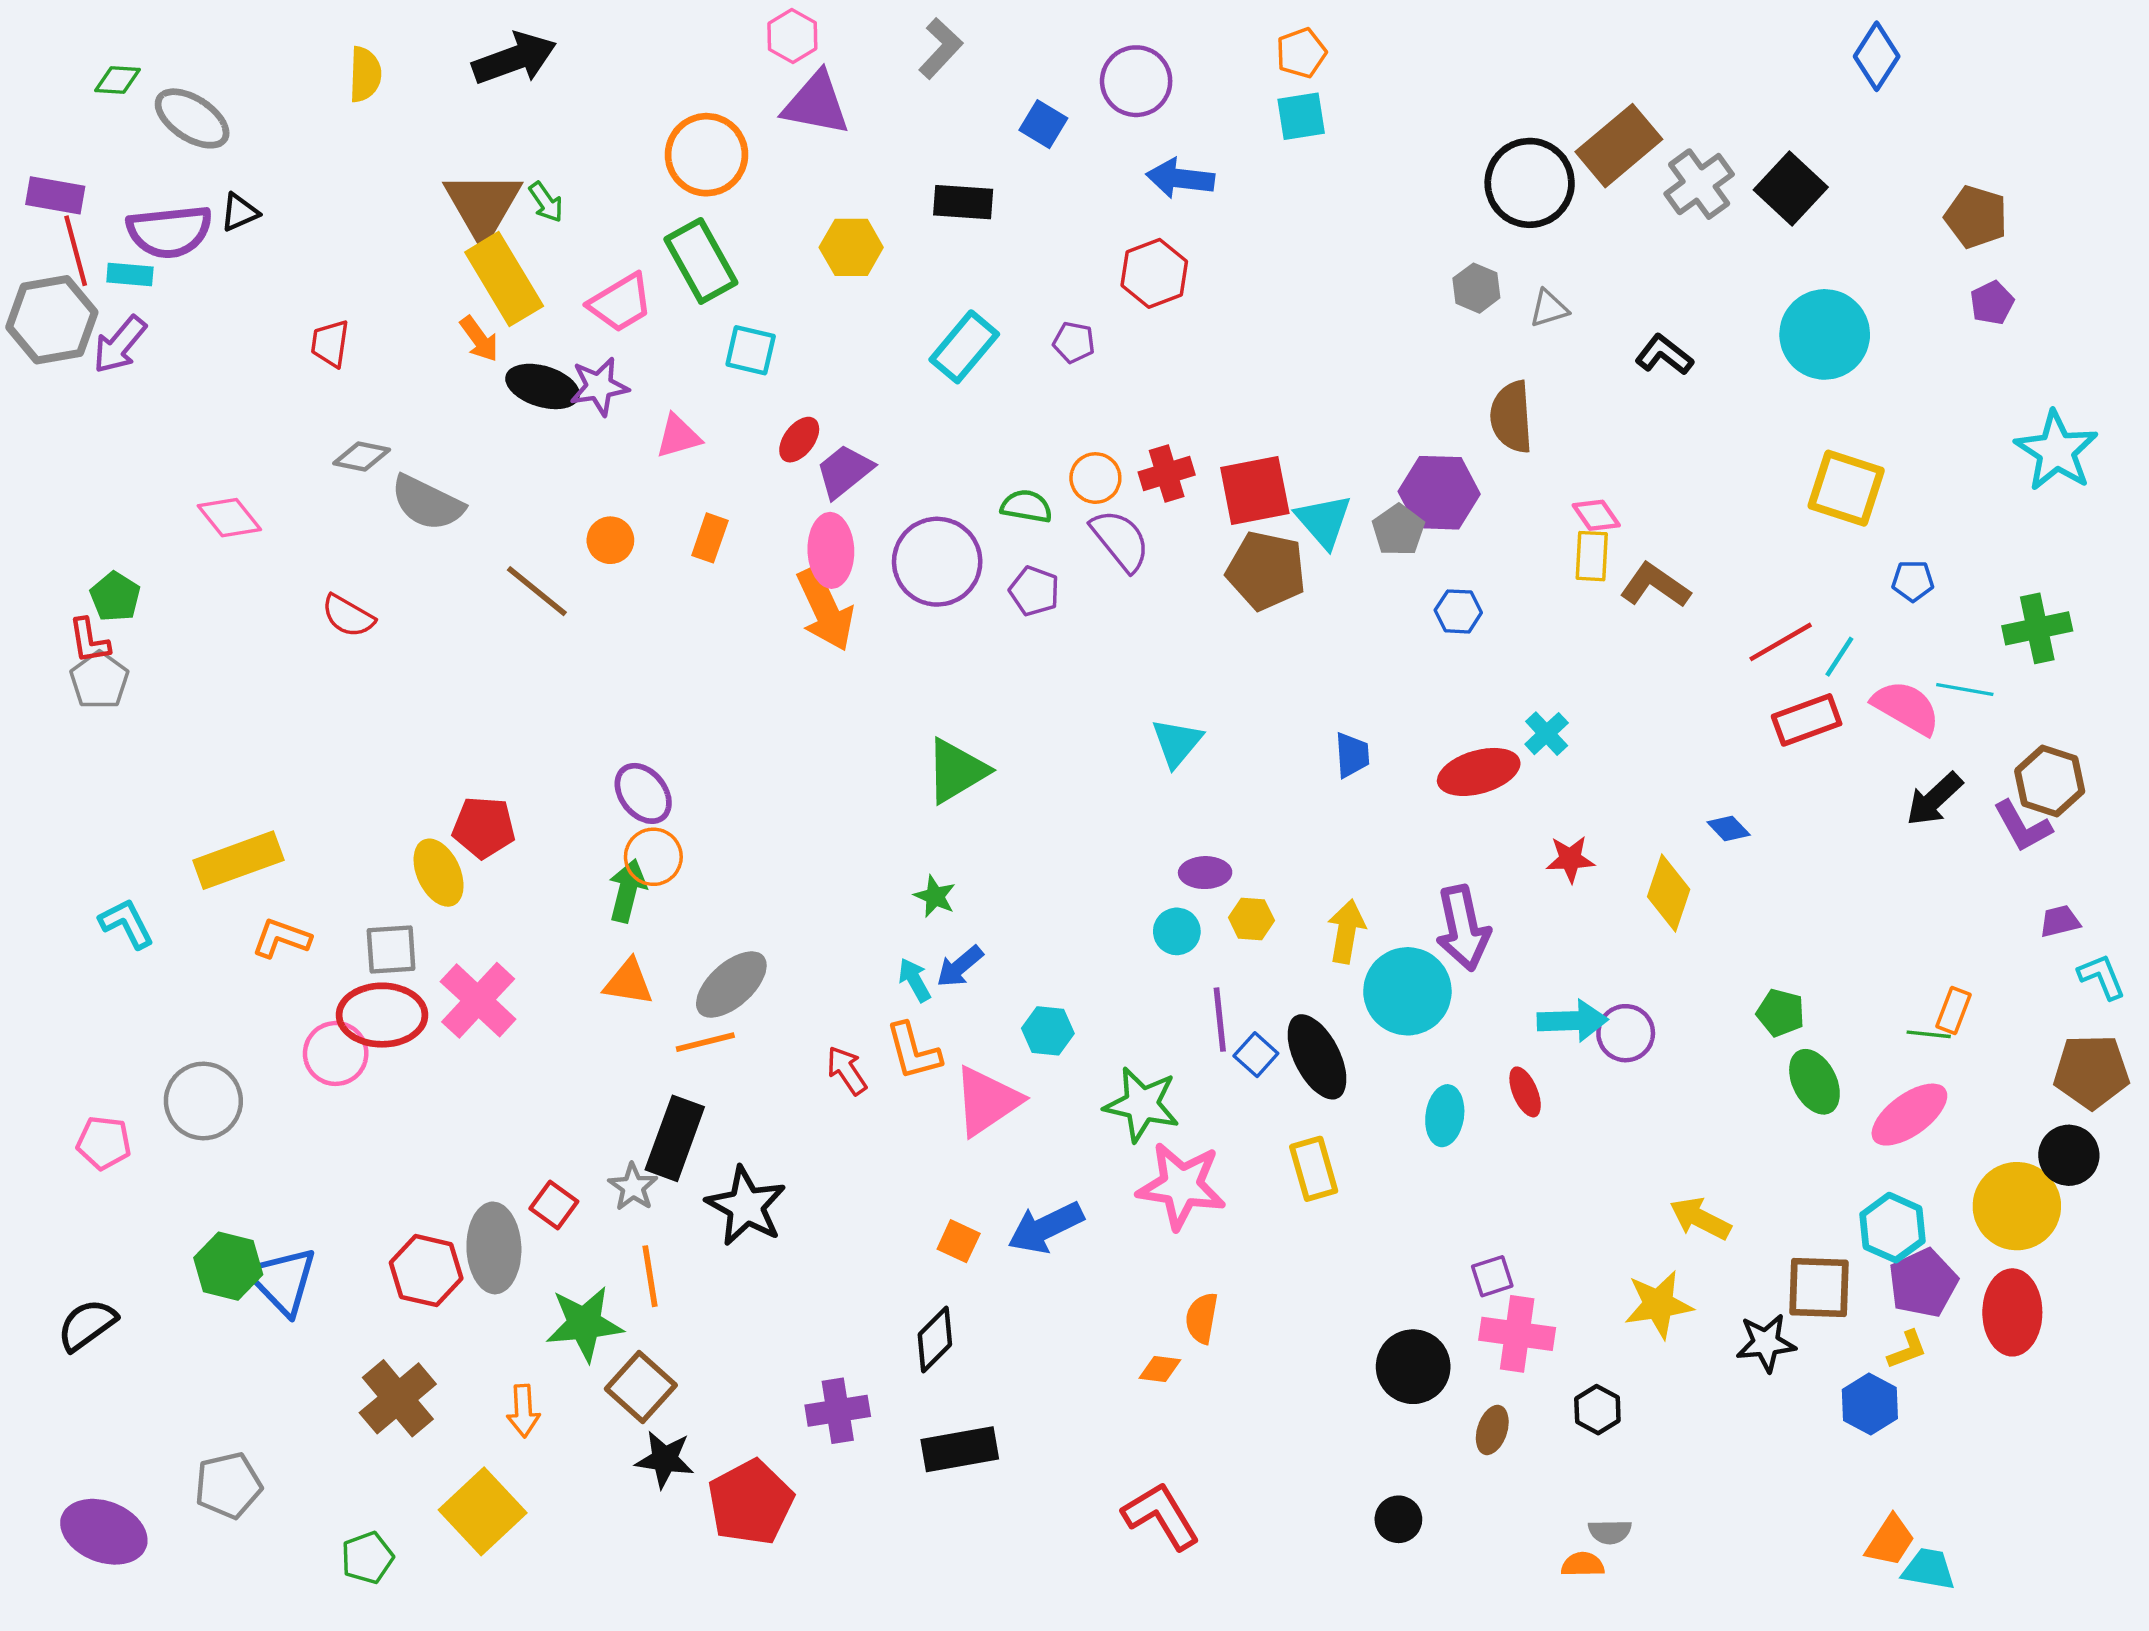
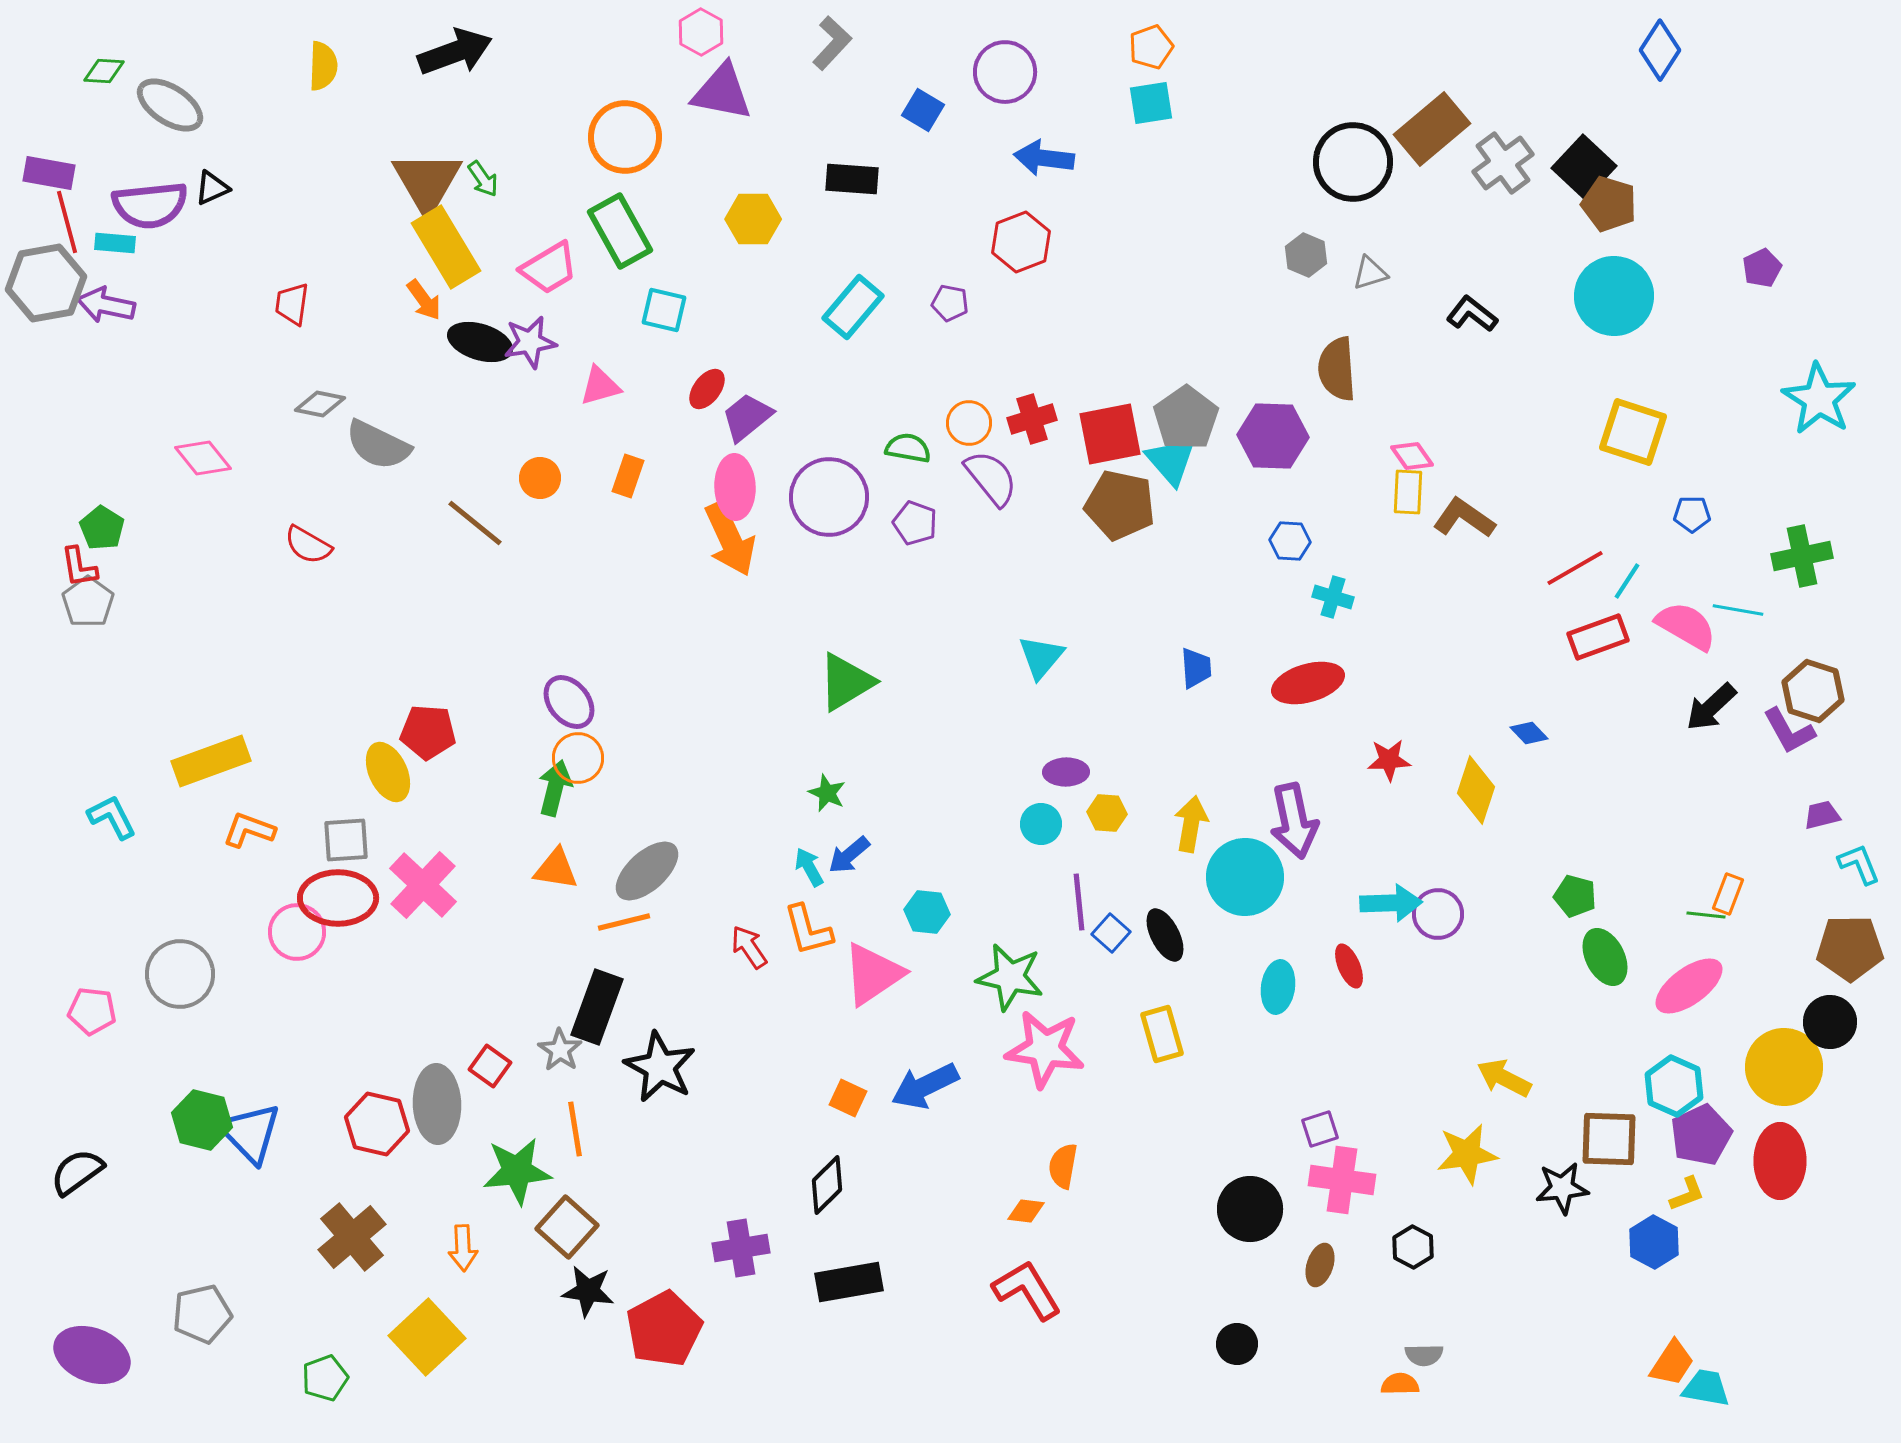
brown pentagon: (1976, 217) -> (1609, 204), moved
purple arrow: (120, 345) -> (106, 305), turned 62
gray pentagon: (1398, 530) -> (1186, 418), moved, size x1.4
cyan cross: (1547, 734) -> (1333, 597), moved, turned -30
black ellipse: (1317, 1057) -> (1165, 935), size x0.7
red L-shape: (1161, 1516) -> (1027, 1290), moved

